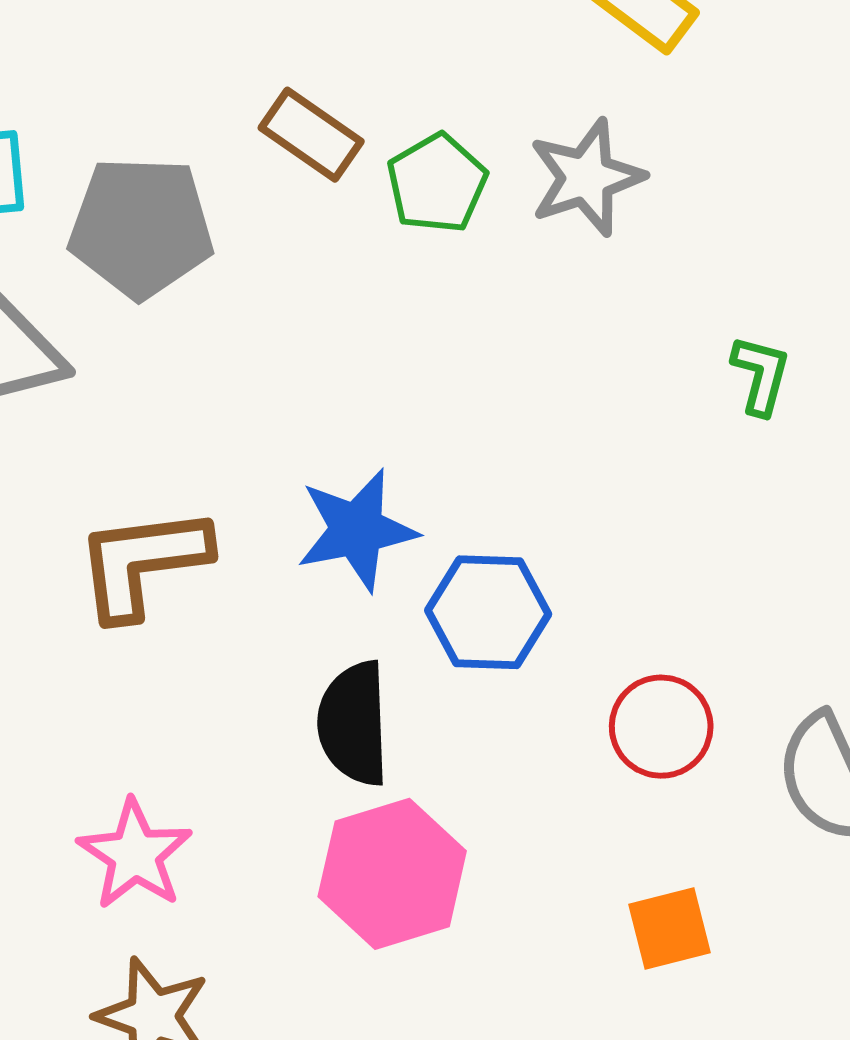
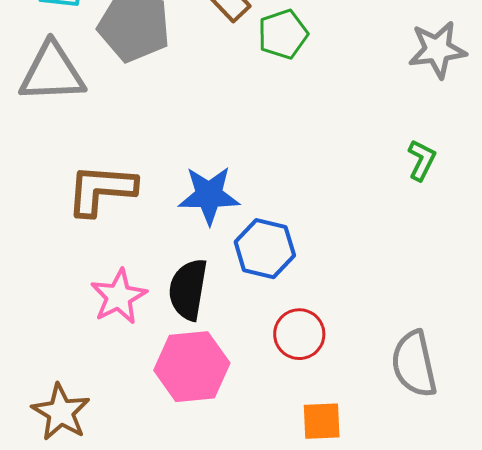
gray star: (586, 177) -> (437, 50), moved
red circle: (661, 727) -> (299, 334), moved
pink star: (135, 855) -> (119, 297), moved

